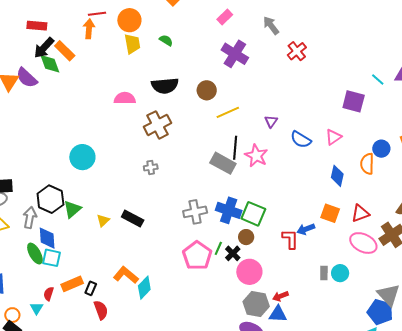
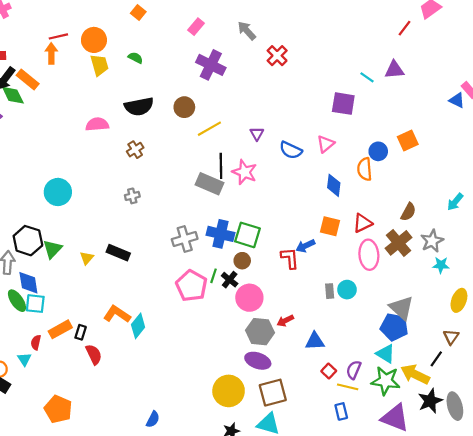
brown cross: (157, 125) -> (135, 150), size x0.6
pink ellipse: (363, 243) -> (369, 255), turned 64
blue triangle: (278, 314) -> (315, 341), moved

